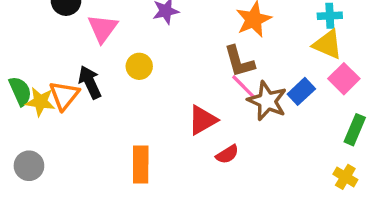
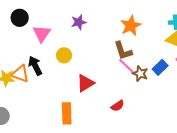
orange triangle: (64, 95) -> (20, 74), turned -48
brown star: (267, 101) -> (140, 74), size x0.7
red triangle: (203, 120) -> (85, 83), moved

